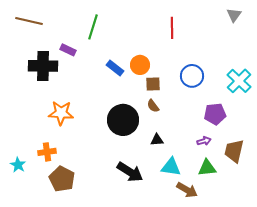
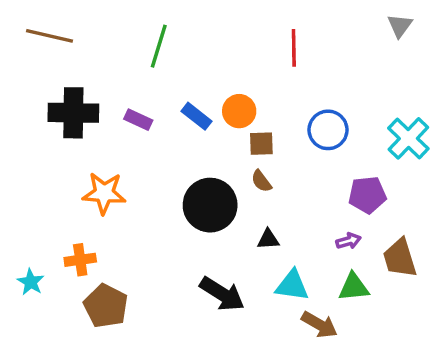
purple rectangle: (68, 50) -> (138, 120), moved
brown trapezoid: (234, 151) -> (400, 258), turned -30

